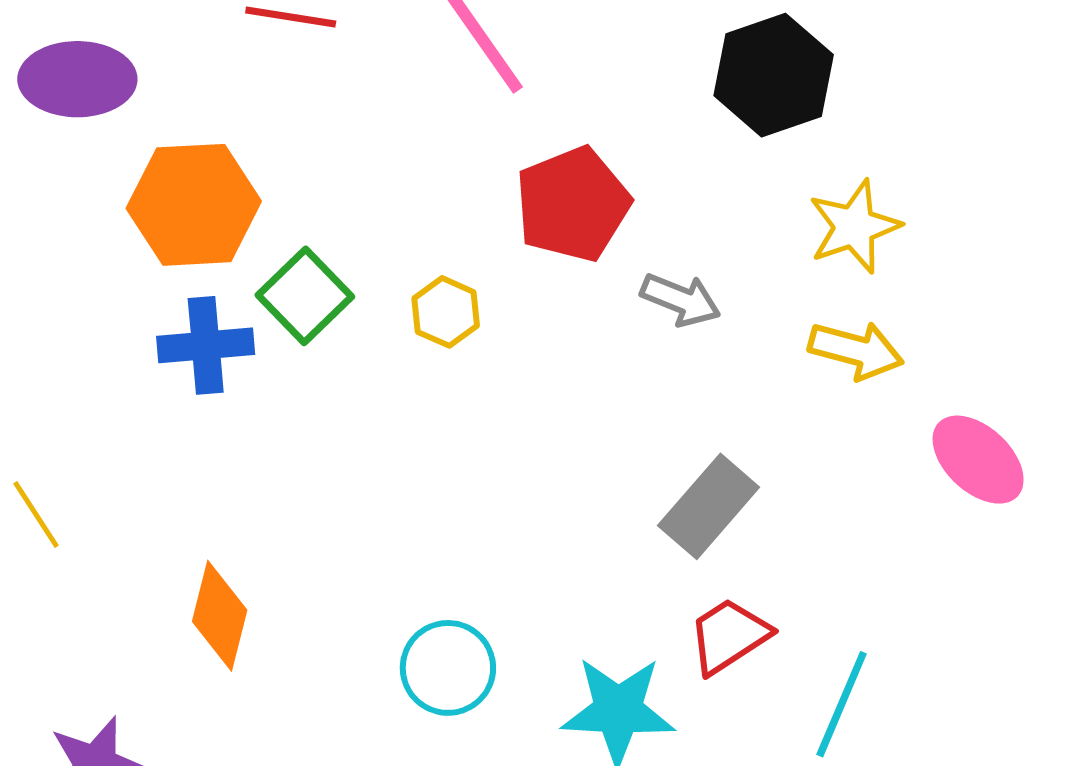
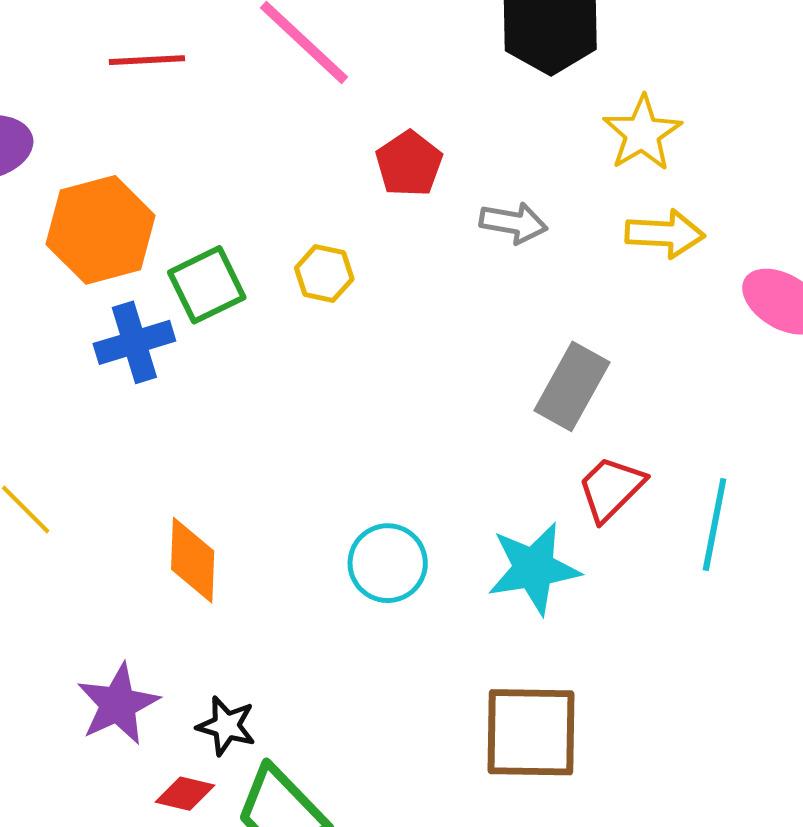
red pentagon: (573, 204) -> (409, 164), size x0.7
green square: (305, 296) -> (207, 285), turned 30

